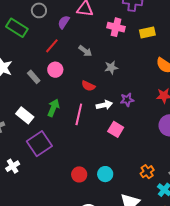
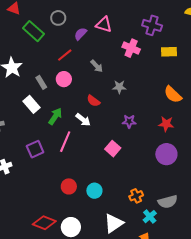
yellow rectangle: (147, 32) -> (169, 52), moved
white arrow: (104, 105) -> (83, 120), moved, turned 42
pink line: (79, 114) -> (65, 142), moved
white rectangle: (25, 115) -> (32, 104), moved
purple square: (39, 144) -> (35, 149), size x0.7

